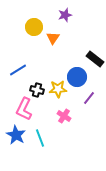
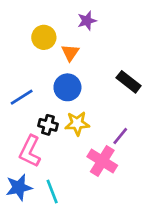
blue circle: (77, 77) -> (67, 87), moved
pink cross: (64, 116) -> (102, 161), moved, size x1.5
blue star: (16, 135) -> (19, 187), turned 30

